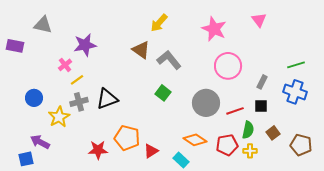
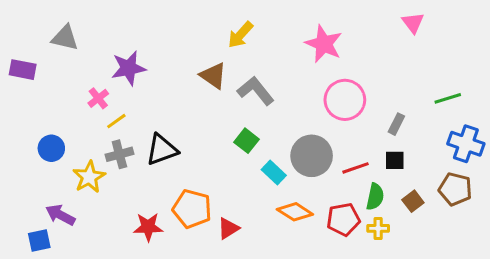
pink triangle: (259, 20) -> (413, 23), moved
blue cross: (295, 92) -> (466, 144), moved
brown pentagon: (301, 145) -> (455, 189), moved
cyan rectangle: (181, 160) -> (274, 172), moved

